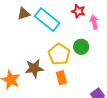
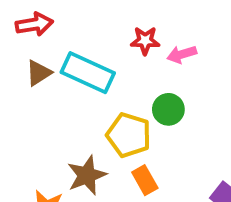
pink arrow: (94, 22) -> (182, 54), turned -80

